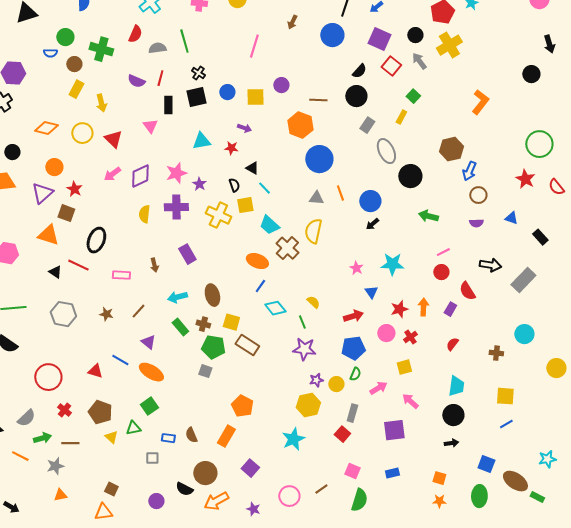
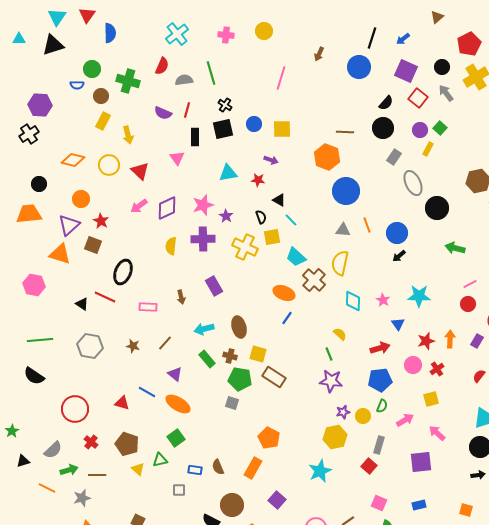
purple circle: (281, 85) -> (420, 130), moved
orange triangle: (48, 235) -> (60, 254), moved
cyan diamond: (275, 308) -> (353, 301), moved, turned 40

